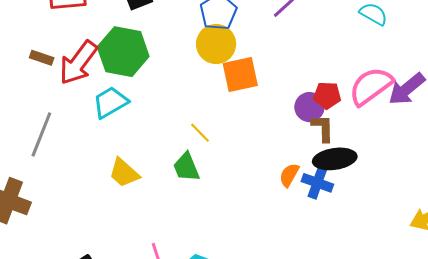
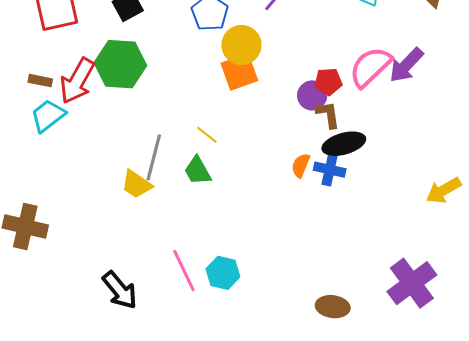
yellow circle: (216, 44) -> (241, 45), moved
cyan trapezoid: (110, 102) -> (48, 116), moved
gray line: (41, 134) -> (154, 157), moved

